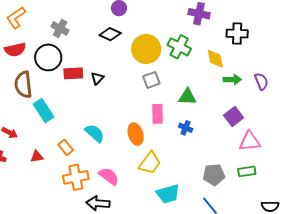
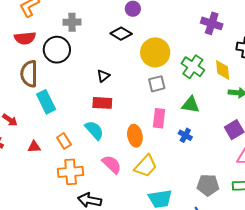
gray cross: (60, 28) -> (72, 22), turned -36
green cross: (179, 47) -> (193, 67), moved
red rectangle: (73, 73) -> (102, 103), moved
pink semicircle: (109, 176) -> (112, 164), moved

